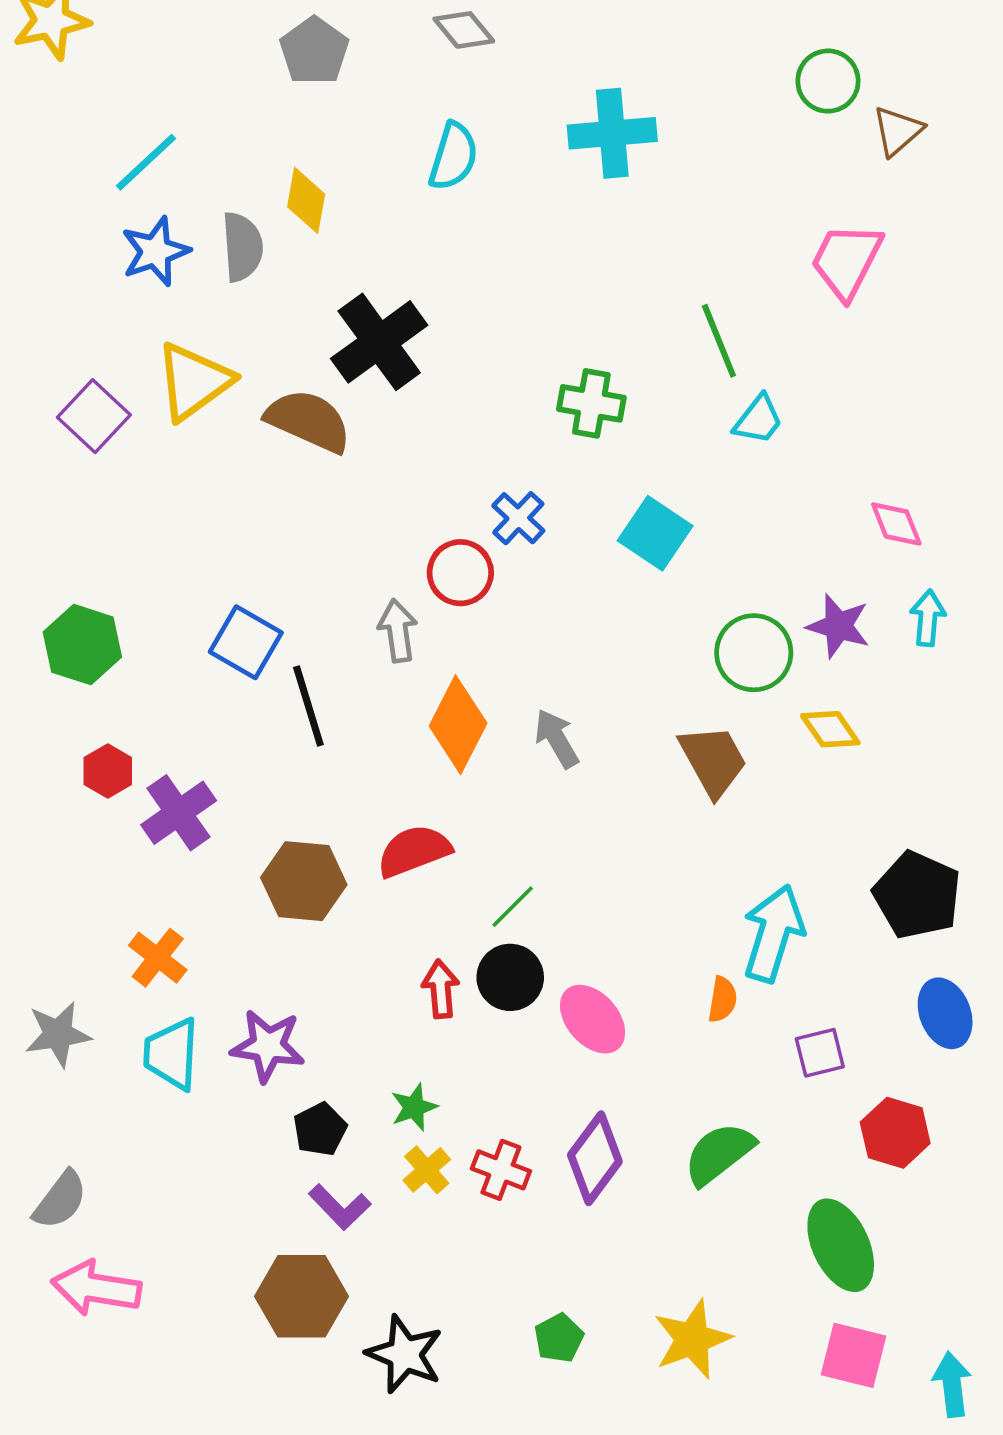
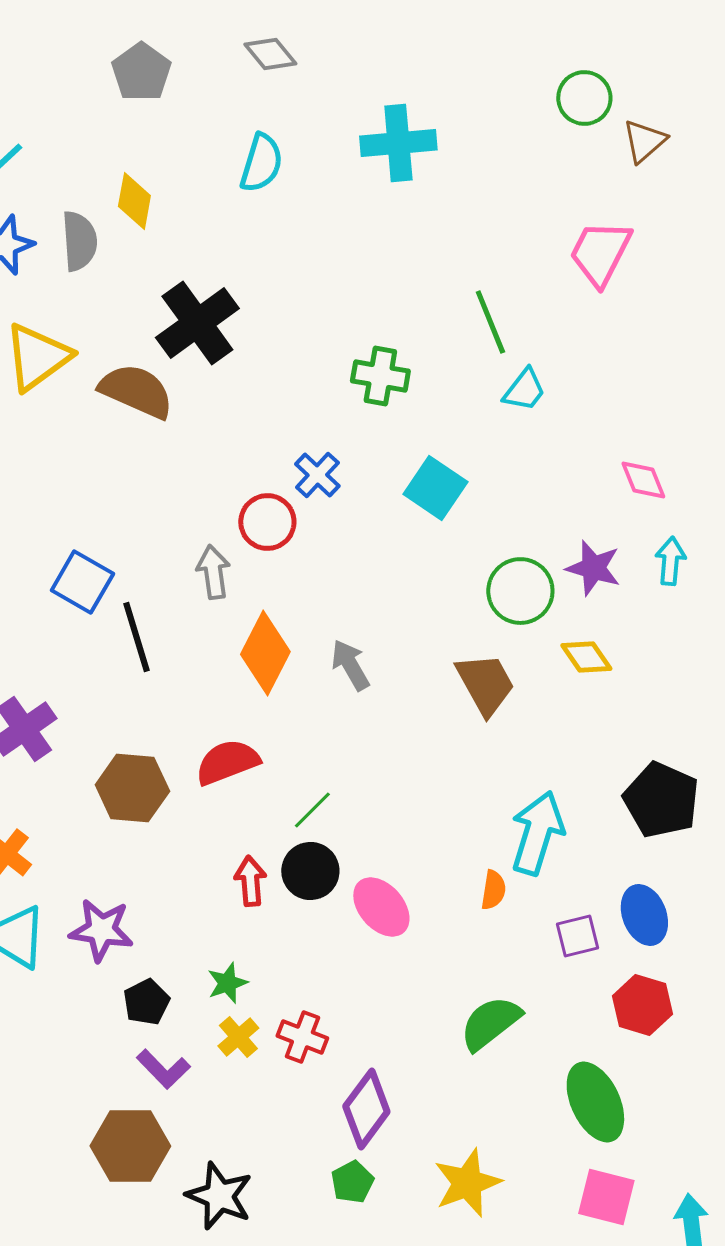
blue ellipse: (945, 1013) -> (644, 915), moved
purple diamond: (595, 1158) -> (366, 1109), moved

